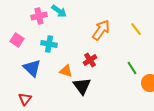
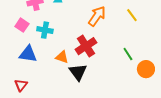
pink square: (17, 40) -> (22, 25), moved
red cross: (90, 60) -> (86, 46), size x1.5
blue triangle: (32, 68) -> (28, 54), turned -36

